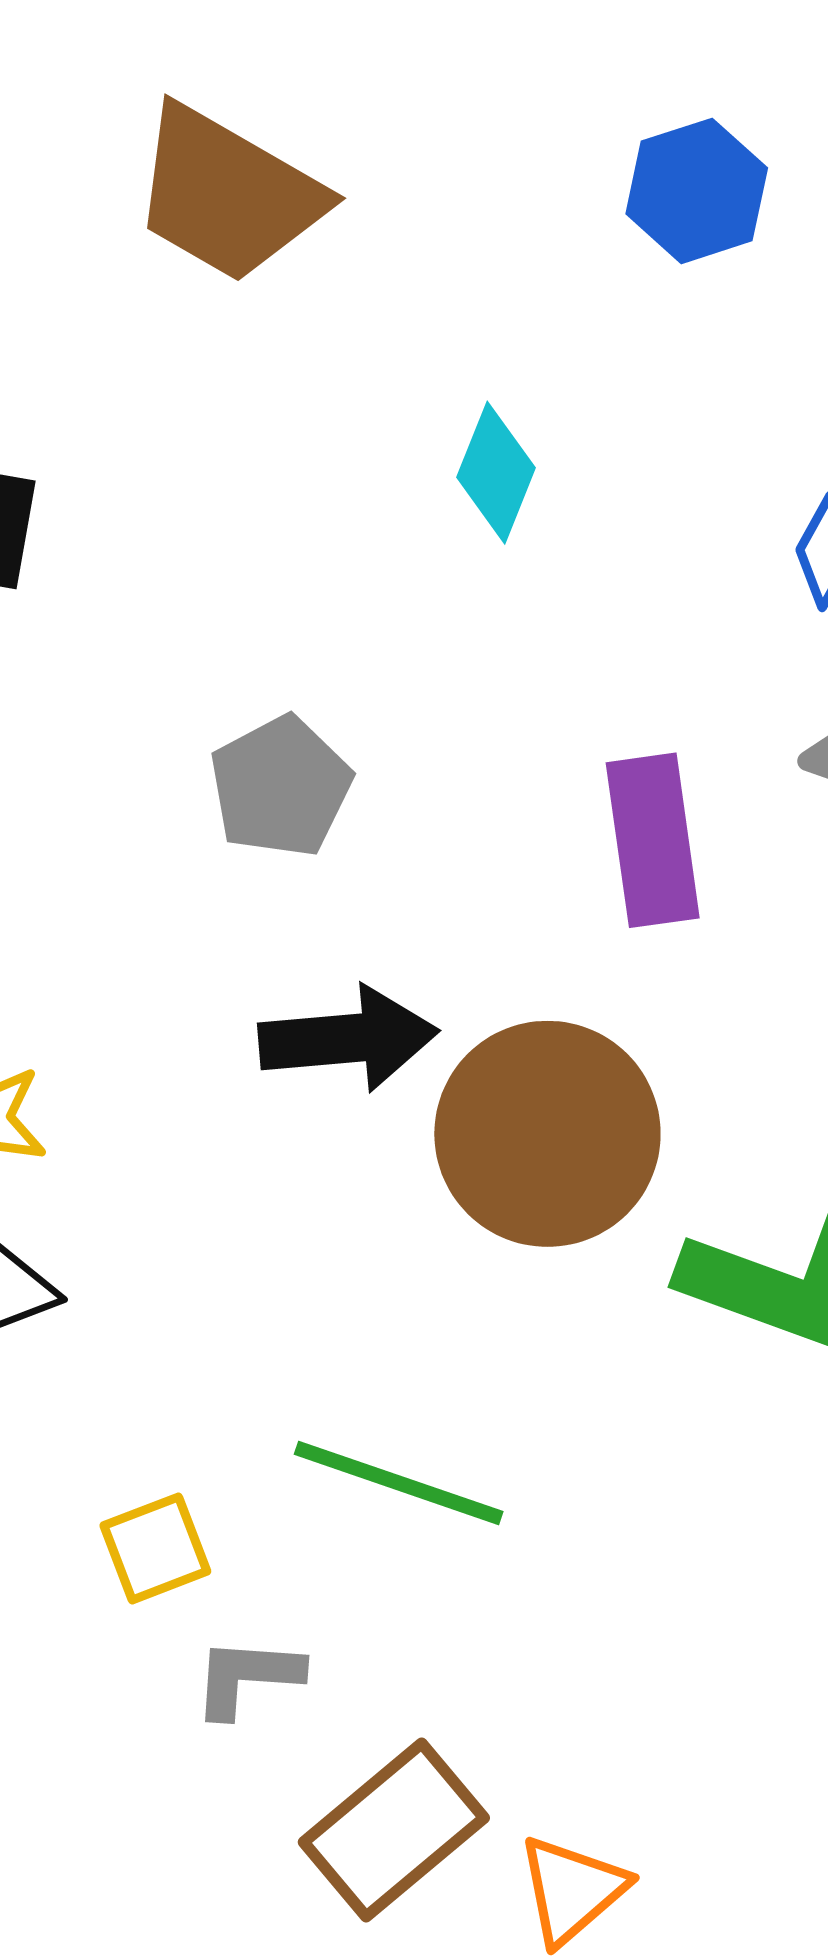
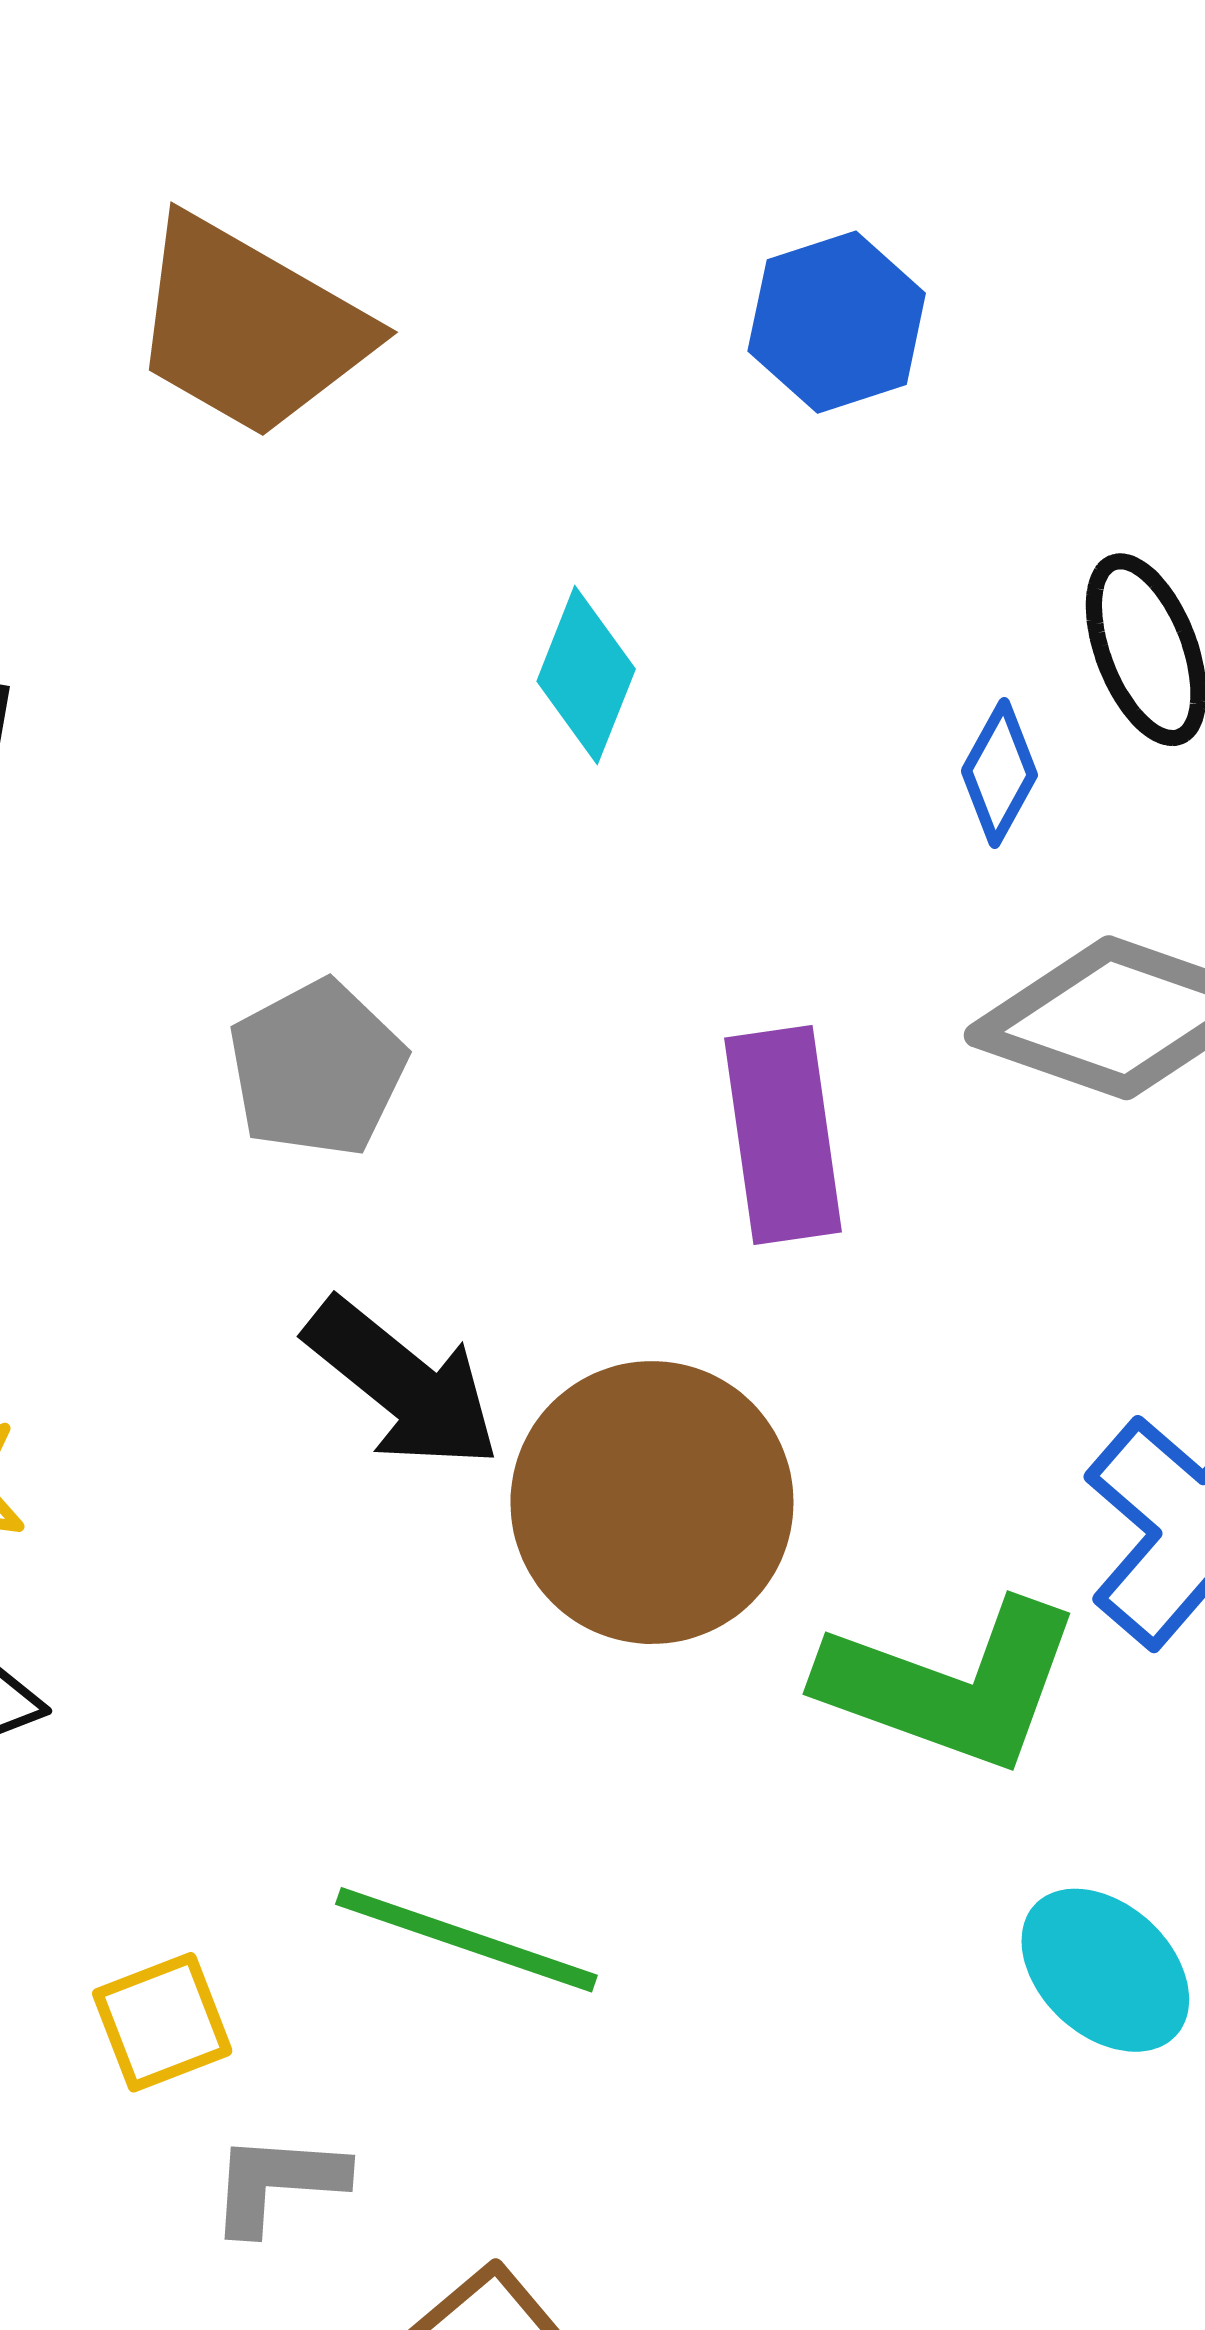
black arrow: (348, 1039) -> (402, 1384), turned 44

